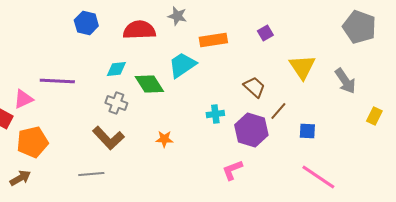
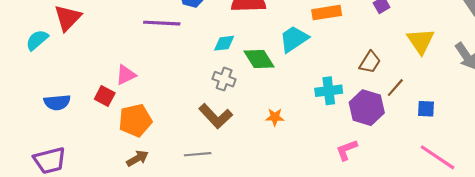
purple line: (57, 81) -> (162, 23), moved
brown trapezoid: (254, 87) -> (370, 62), turned 80
cyan cross: (215, 114) -> (329, 91), size x1.4
brown arrow: (20, 178) -> (137, 158), moved

